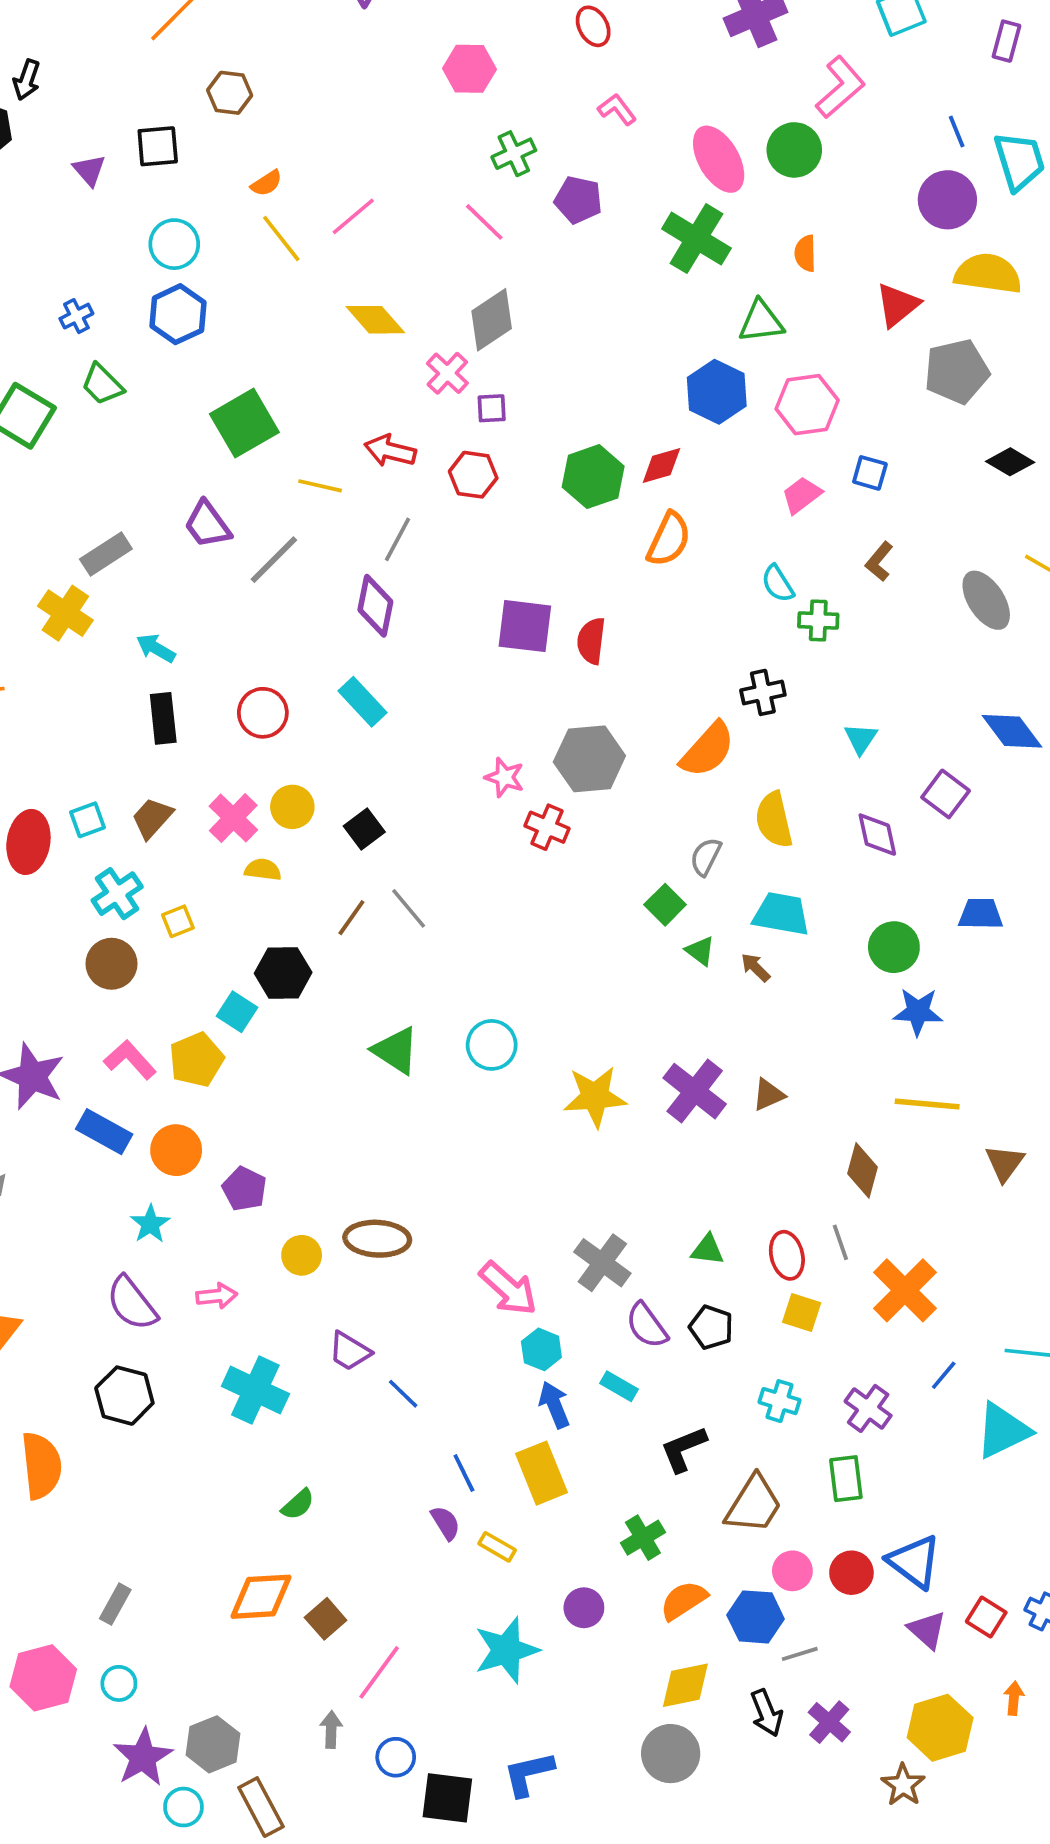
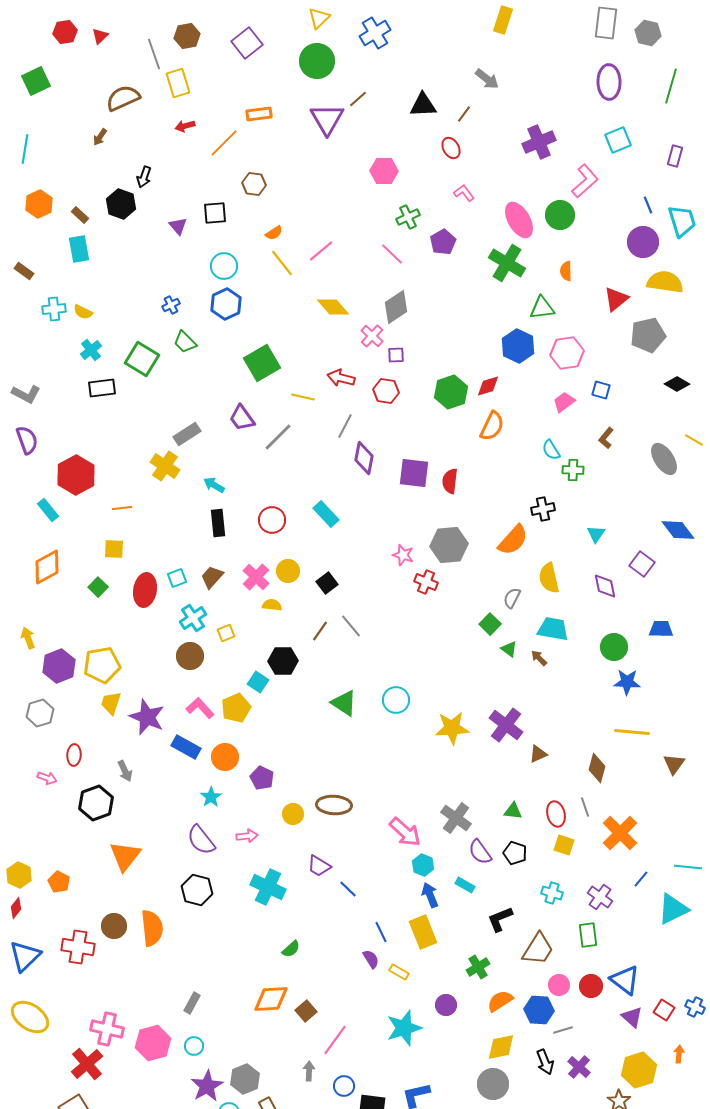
purple pentagon: (578, 200) -> (443, 242), turned 30
purple diamond: (375, 606) -> (364, 458), moved
brown triangle: (768, 1095) -> (538, 754), moved

